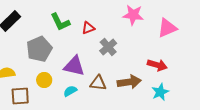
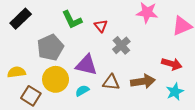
red triangle: (88, 28) -> (101, 26), turned -48
yellow circle: (44, 80) -> (56, 79), size x1.6
brown square: (20, 96) -> (31, 96), turned 36

